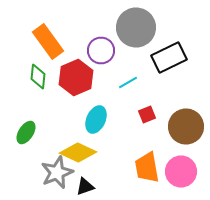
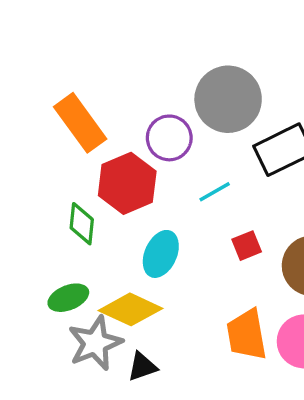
green diamond: (38, 76) -> (82, 224), moved
green ellipse: (26, 132) -> (68, 298), moved, turned 35

